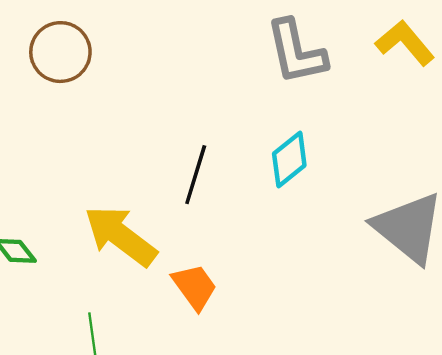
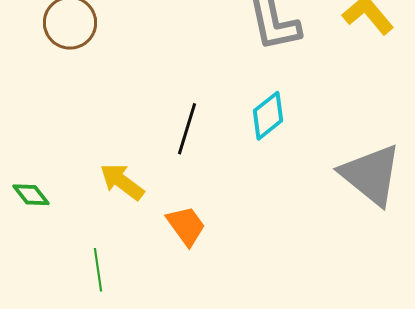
yellow arrow: (121, 236) -> (122, 182), size x0.7

